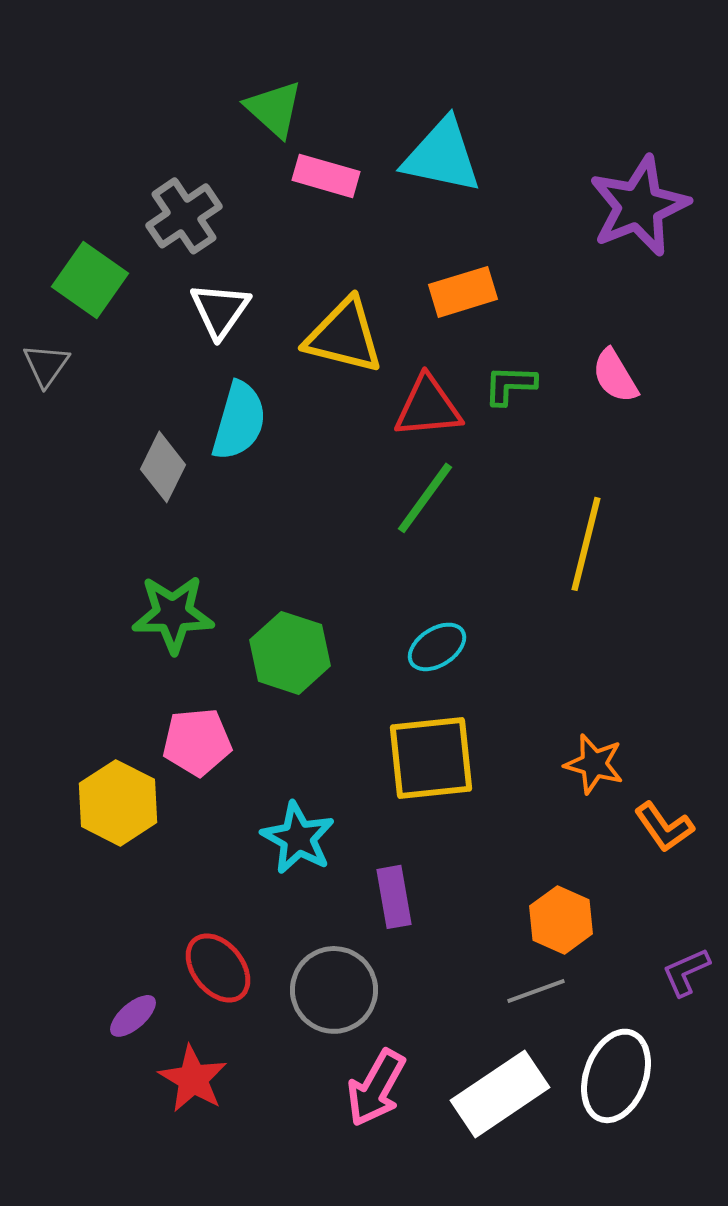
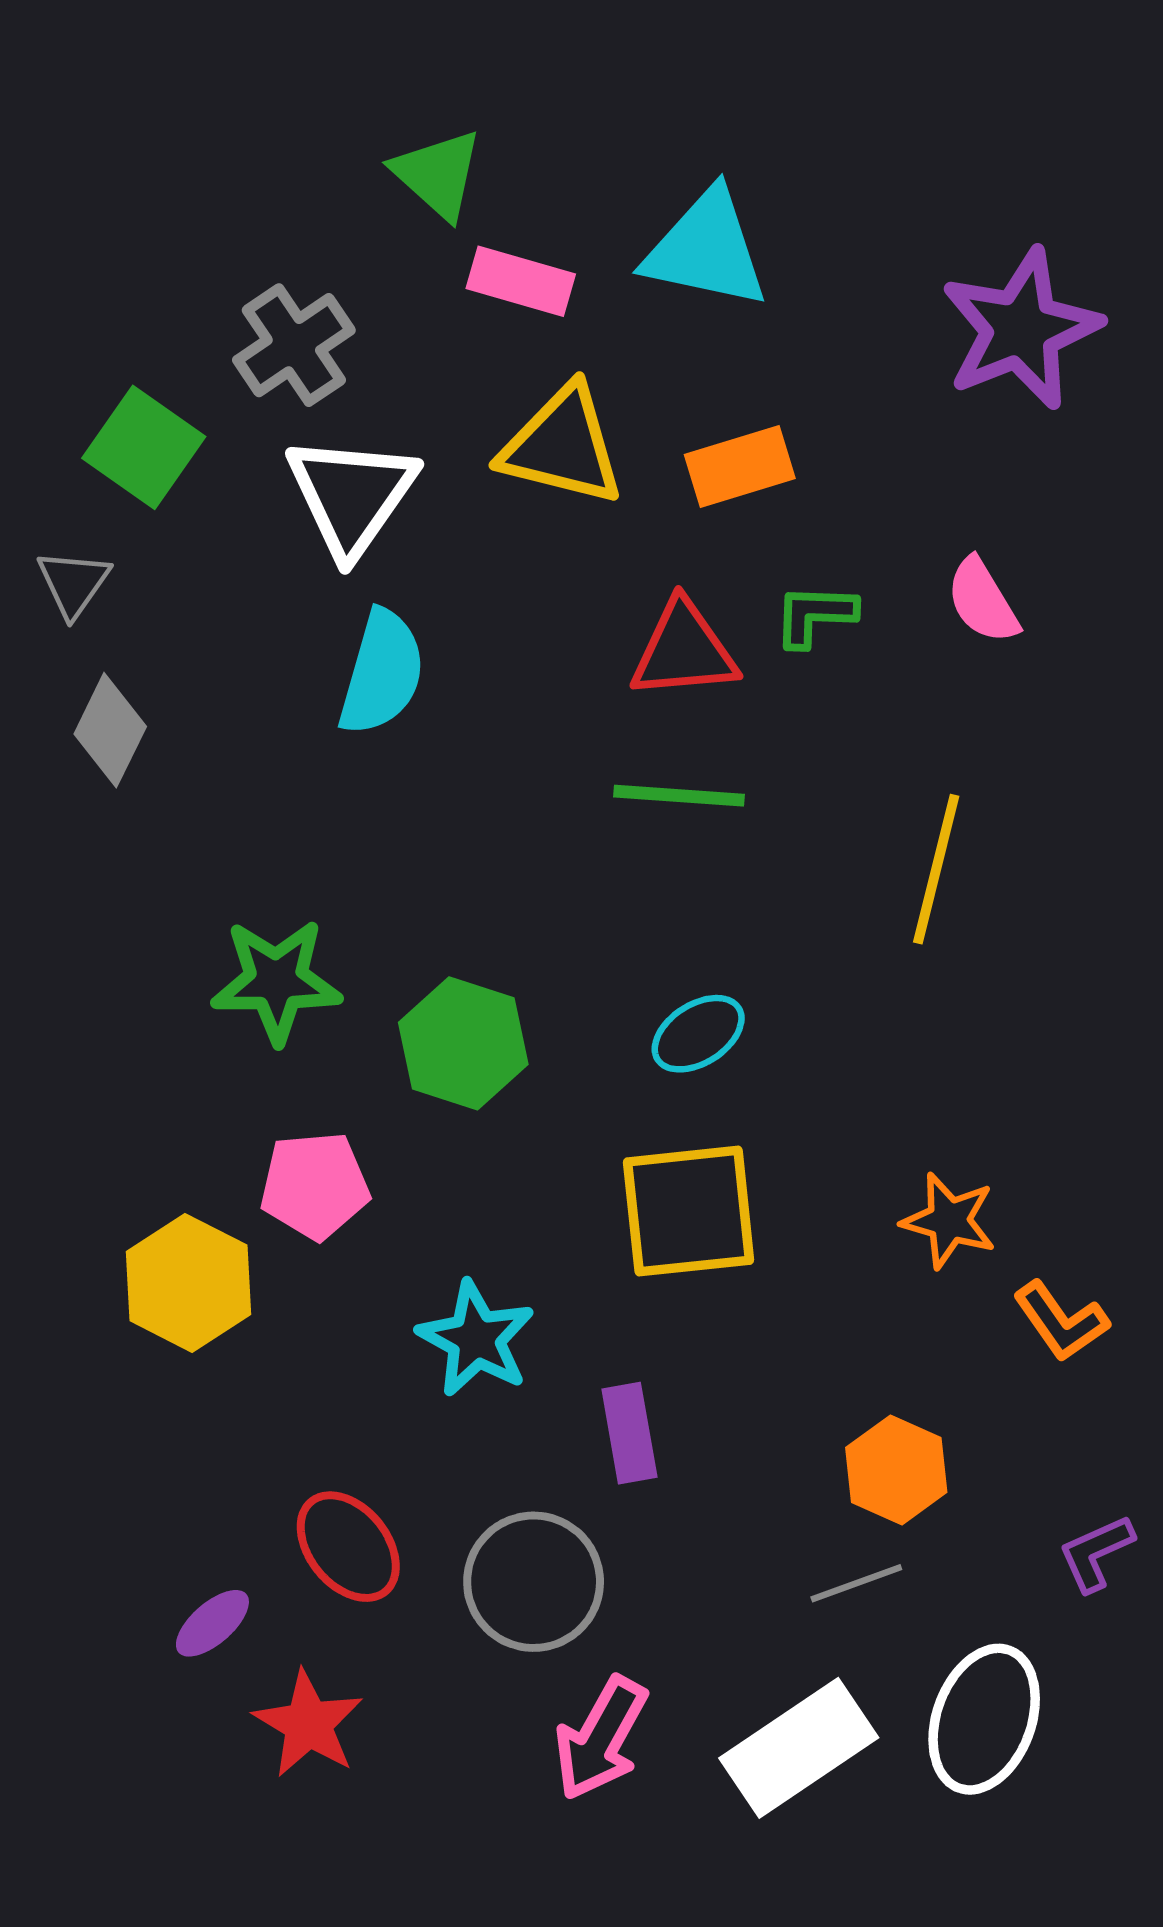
white triangle: (220, 310) -> (351, 495), size x1.4
yellow triangle: (344, 336) -> (562, 446), moved
gray diamond: (163, 467) -> (110, 730), moved
green line: (425, 498) -> (679, 796), turned 58

